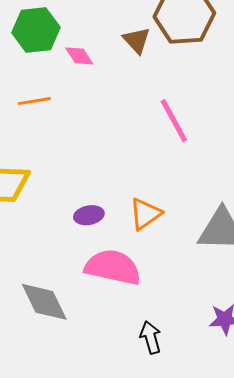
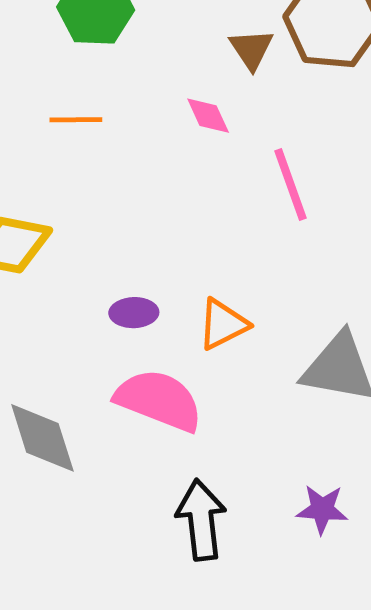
pink diamond: (79, 56) -> (208, 116), moved
black arrow: (151, 337) -> (201, 520), size x1.5

